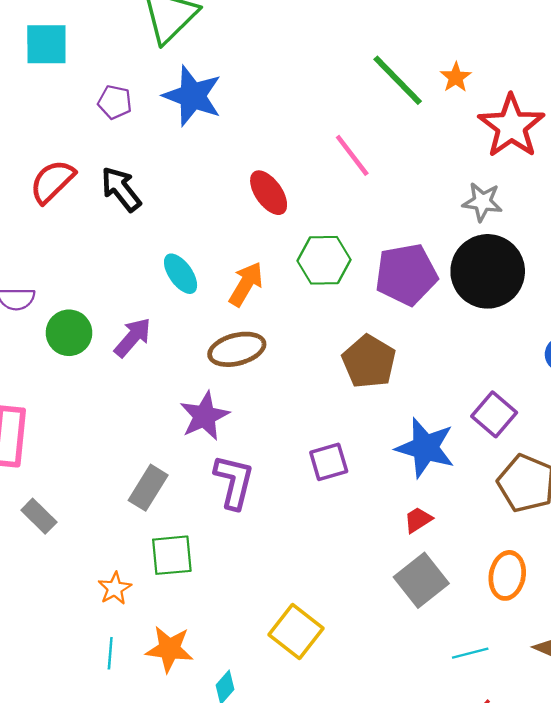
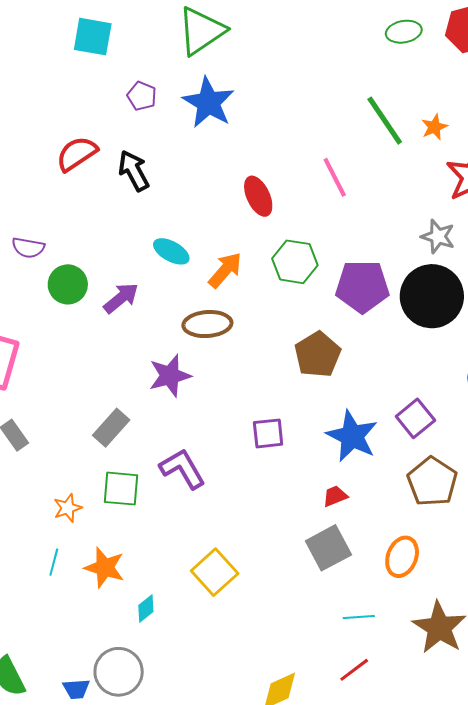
cyan ellipse: (181, 274) -> (171, 251), turned -36
purple L-shape: (234, 482) -> (183, 469), moved, turned -54

